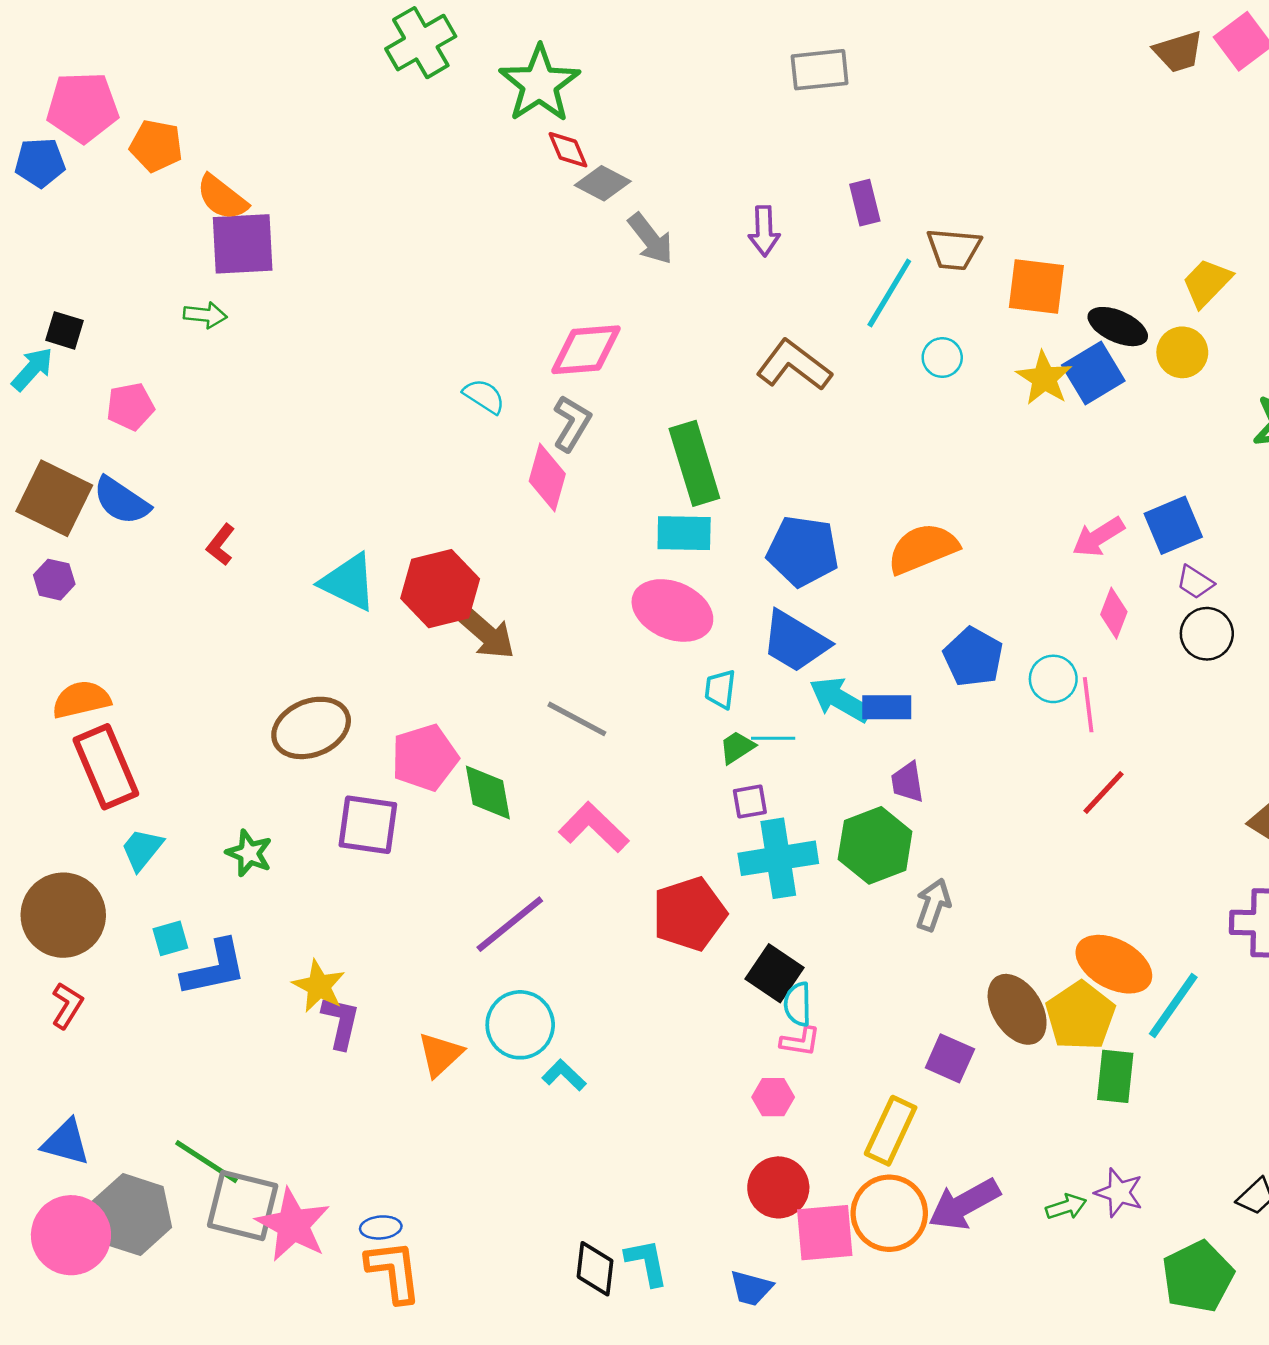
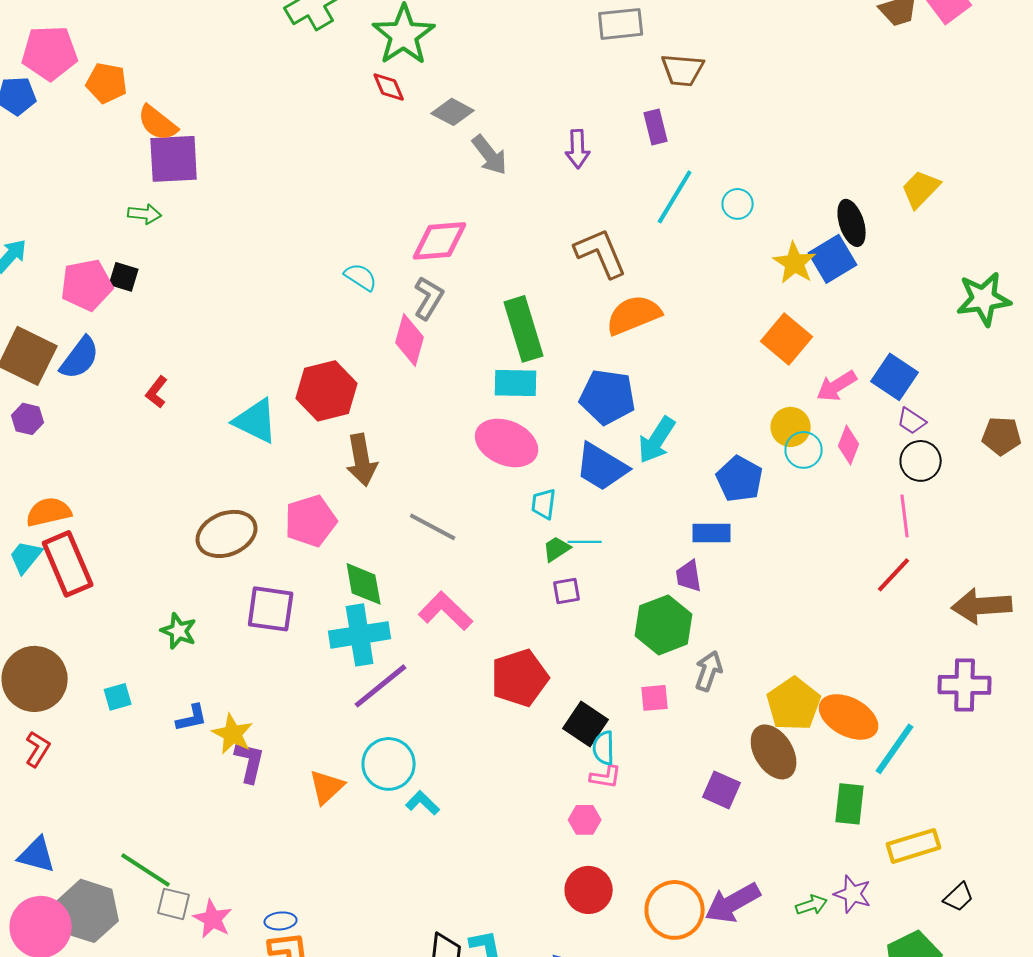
red diamond: (568, 150) -> (389, 87), moved
brown trapezoid: (954, 249) -> (683, 70), moved
orange square: (1036, 287) -> (787, 339), moved, turned 33
black ellipse: (1118, 327) -> (852, 223), turned 48
black square: (65, 330) -> (124, 277), moved
yellow circle: (1182, 352) -> (791, 427), moved
cyan circle: (942, 358) -> (738, 204), moved
brown L-shape: (794, 365) -> (601, 253), turned 30
pink pentagon: (130, 407) -> (87, 285), size x1.4
blue semicircle: (121, 501) -> (80, 358), turned -87
blue square: (1173, 525) -> (895, 377), turned -33
orange semicircle: (923, 549) -> (634, 315), moved
red hexagon: (440, 589) -> (327, 391), moved
brown arrow: (485, 632) -> (362, 460), turned 39
cyan circle: (1053, 679) -> (804, 450), moved
cyan arrow: (840, 700) -> (657, 440), moved, turned -87
pink line: (1088, 705) -> (905, 516), moved
blue rectangle: (887, 707) -> (712, 533), moved
pink pentagon: (425, 758) -> (311, 521), moved
red line: (1104, 792) -> (894, 575), moved
cyan trapezoid: (142, 849) -> (26, 557), moved
cyan cross: (778, 858) -> (360, 635), moved
blue L-shape: (214, 968) -> (192, 718), moved, size x0.6
yellow pentagon: (1080, 1016) -> (794, 704), moved
yellow rectangle: (891, 1131) -> (914, 846), moved, turned 48
gray square: (243, 1206) -> (174, 904), size x0.6
pink star: (293, 1225) -> (213, 919), size x0.7
pink square: (825, 1233) -> (655, 698), moved, size x0.6

